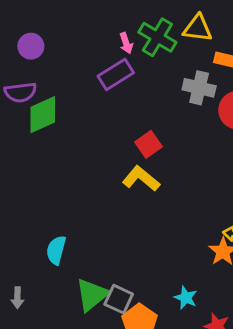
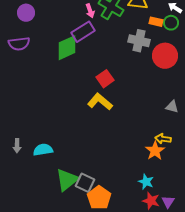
green diamond: (43, 115) -> (67, 48), moved
cyan semicircle: (56, 250) -> (43, 150), turned 66
gray arrow: (17, 298) -> (17, 146), moved
cyan star: (186, 298) -> (146, 182), moved

